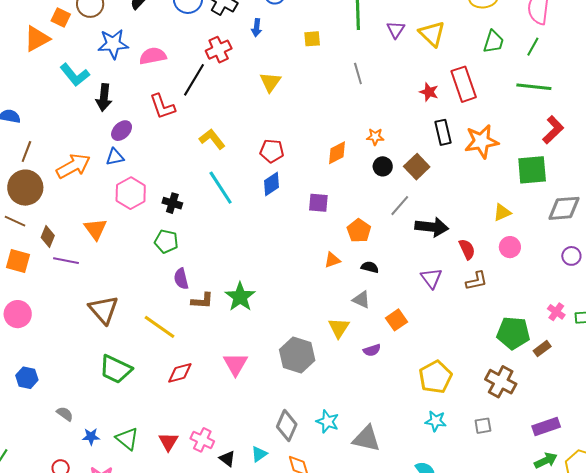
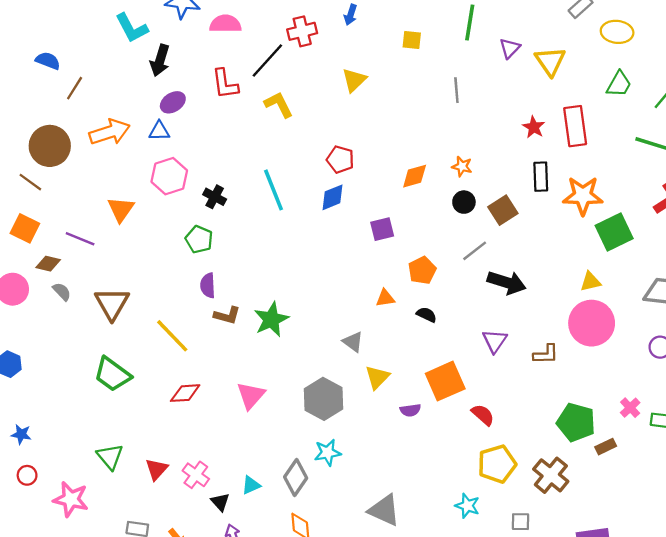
yellow L-shape: (212, 139) -> (279, 105), moved
brown line: (26, 151) -> (75, 88), moved
green square: (532, 170) -> (614, 232), moved, turned -32
purple square: (318, 203) -> (382, 229), turned -30
brown diamond: (48, 236) -> (48, 264), moved, turned 70
pink circle: (510, 247) -> (592, 323), size x1.8
red semicircle: (467, 249) -> (483, 415), moved, turned -35
gray triangle: (361, 300) -> (353, 342), moved
orange square: (396, 320) -> (445, 381), size x1.6
yellow pentagon: (435, 377) -> (497, 464), moved
gray semicircle: (65, 414) -> (62, 292), moved
cyan star: (328, 422) -> (328, 453), moved, turned 30
blue star: (91, 437) -> (21, 434), moved
cyan triangle: (259, 454) -> (251, 485), moved

